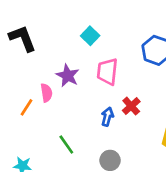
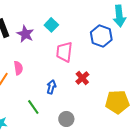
purple star: (68, 76) -> (25, 34), moved
blue arrow: (107, 117) -> (51, 87), moved

